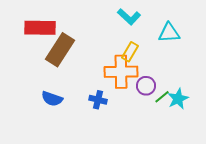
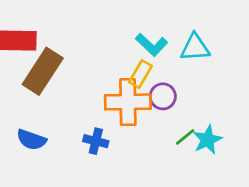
cyan L-shape: (129, 17) -> (152, 45), moved
purple circle: (146, 86) -> (163, 96), moved

